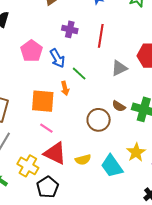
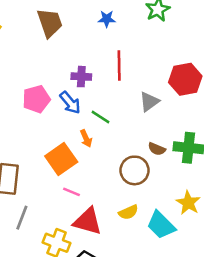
purple cross: (70, 29) -> (81, 77), moved
pink pentagon: (31, 51) -> (36, 99), turned 30
orange square: (43, 101) -> (61, 159), turned -30
yellow semicircle: (83, 160) -> (128, 212), moved

